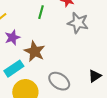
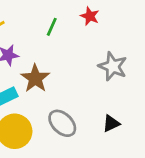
gray star: (78, 23) -> (113, 66), moved

